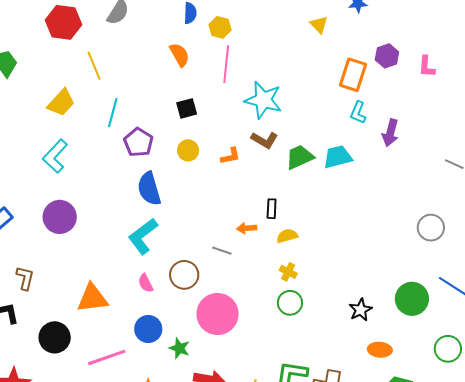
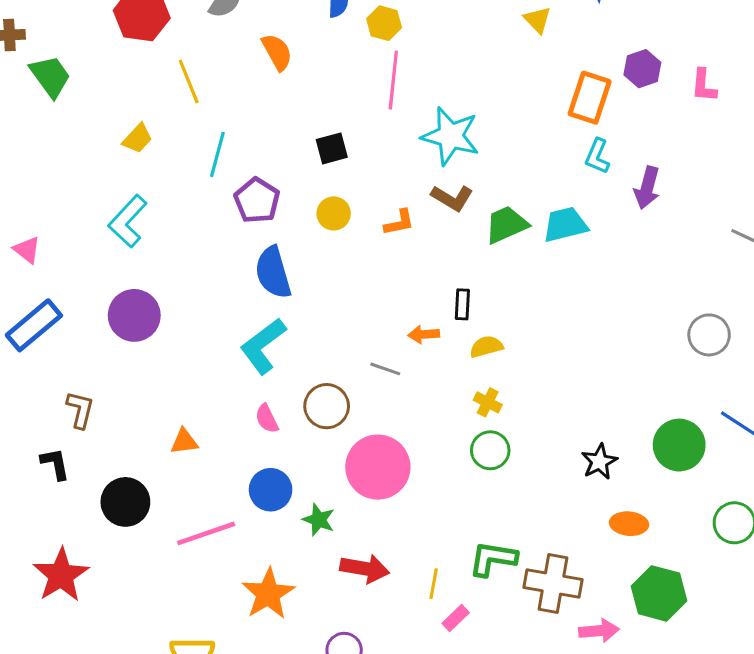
orange semicircle: (180, 55) -> (277, 52), moved
yellow trapezoid: (61, 103) -> (137, 138), size x0.7
orange triangle: (92, 298) -> (184, 442), size x0.6

